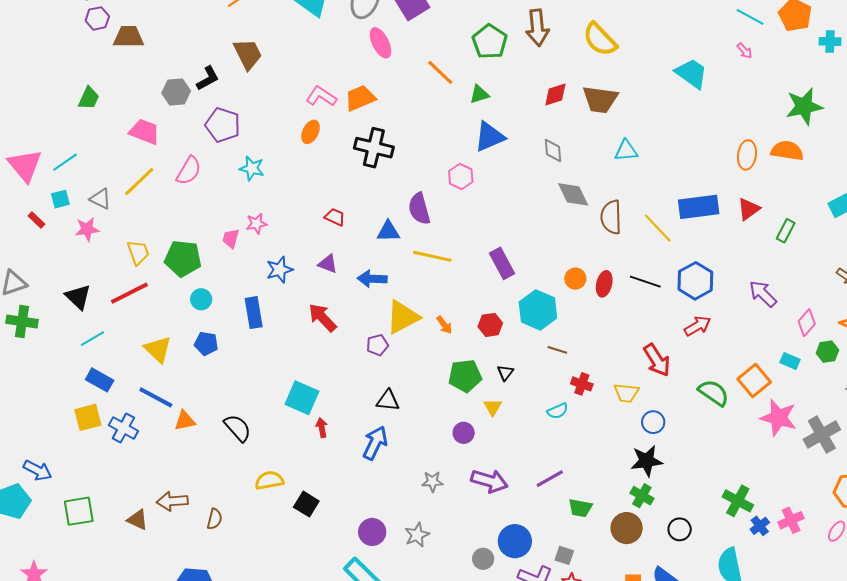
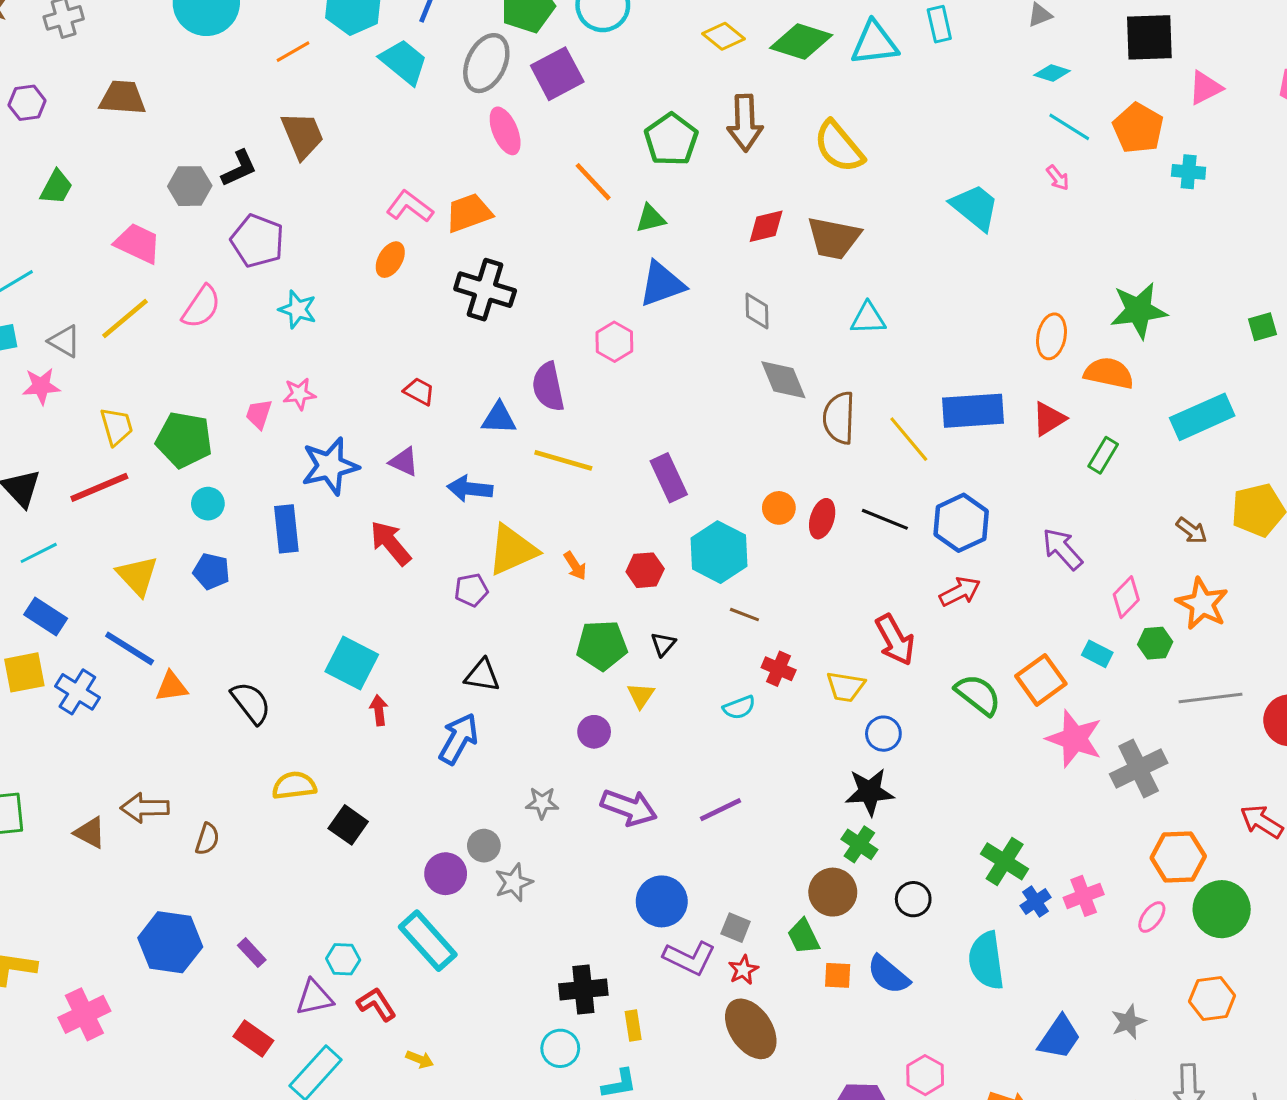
purple hexagon: (97, 18) -> (27, 103), moved
green star: (804, 106) -> (1139, 310), moved
orange semicircle: (787, 151) -> (1109, 373), moved
blue star: (280, 270) -> (330, 466), size x1.4
green trapezoid: (580, 508) -> (804, 936), moved, turned 50
gray circle: (483, 559) -> (484, 846), moved

